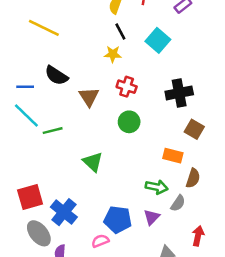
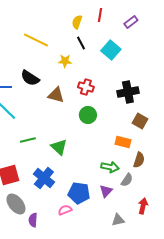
yellow line: (44, 28) -> (36, 40), moved
yellow star: (113, 54) -> (65, 61), moved
brown triangle: (89, 97) -> (56, 95), turned -42
green line: (53, 131) -> (28, 140), moved
blue cross: (64, 212) -> (44, 178), moved

